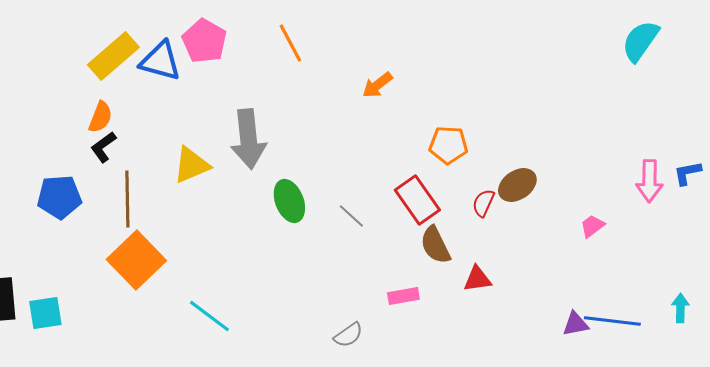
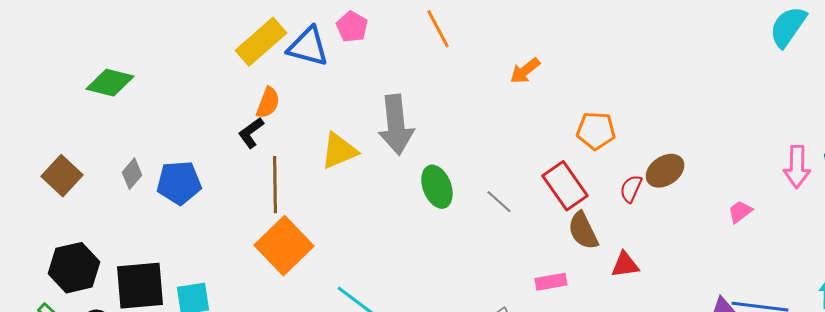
pink pentagon: (204, 41) -> (352, 27), size x0.7
orange semicircle: (100, 117) -> (268, 103), moved
blue pentagon: (59, 197) -> (179, 183), moved

